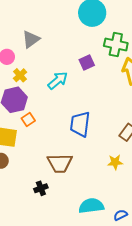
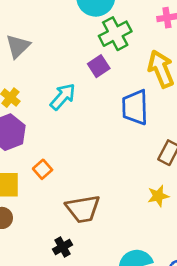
green cross: (116, 45) -> (115, 34), moved, turned -30
orange square: (28, 119) -> (43, 169), moved
blue trapezoid: (80, 124) -> (135, 107), moved

